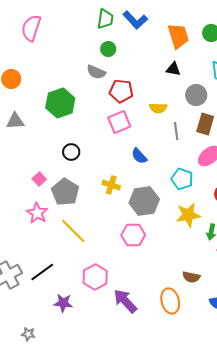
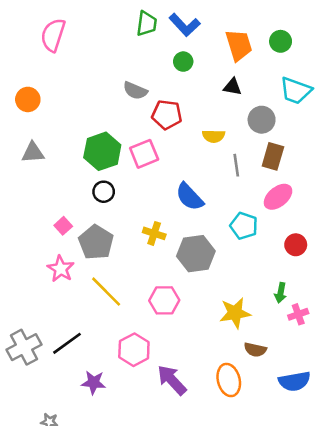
green circle: (108, 49) -> (183, 62), moved
green hexagon: (60, 103) -> (102, 151), moved
pink square: (119, 122) -> (144, 154), moved
blue semicircle: (139, 156) -> (190, 197), size x1.4
yellow star: (188, 215) -> (235, 313), moved
pink hexagon: (133, 235) -> (164, 300), moved

